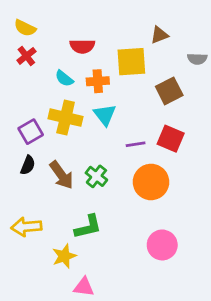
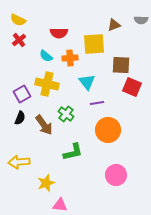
gray semicircle: (197, 59) -> (141, 20), moved
brown square: (169, 91) -> (121, 65), turned 30
cyan triangle: (105, 115) -> (87, 82), moved
red square: (171, 139) -> (132, 87), moved
green cross: (96, 176) -> (66, 114), moved
green L-shape: (88, 227) -> (73, 152), moved

